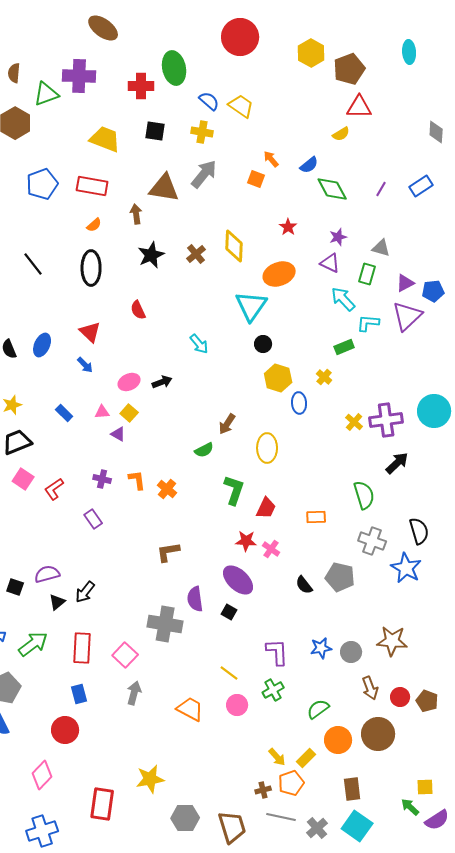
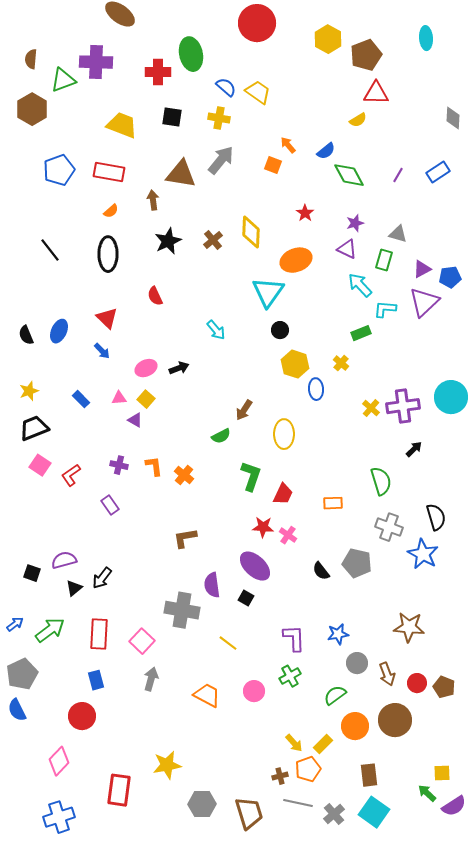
black arrow: (397, 463) -> (414, 449), size x0.7
gray circle: (351, 652) -> (357, 663), moved
yellow line: (229, 673) -> (228, 643), moved

